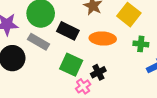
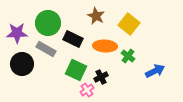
green cross: (141, 44) -> (128, 56), moved, turned 32

